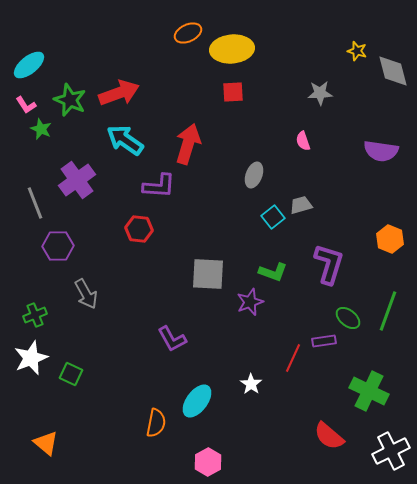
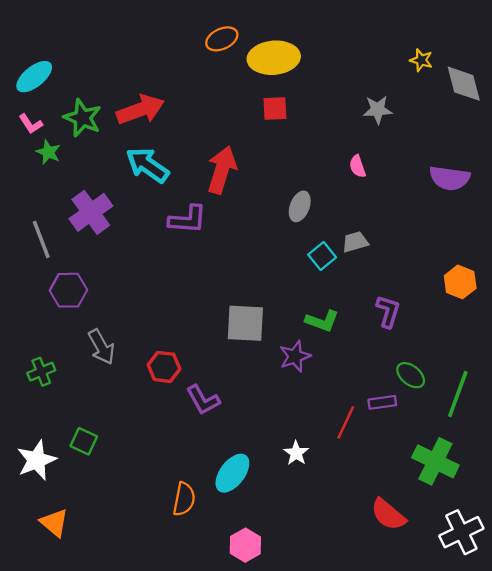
red hexagon: (139, 229) -> (164, 367), moved
purple L-shape: (329, 264) -> (388, 311), size x0.7
green line: (388, 311) -> (458, 394), moved
white star: (31, 358) -> (37, 460), moved

